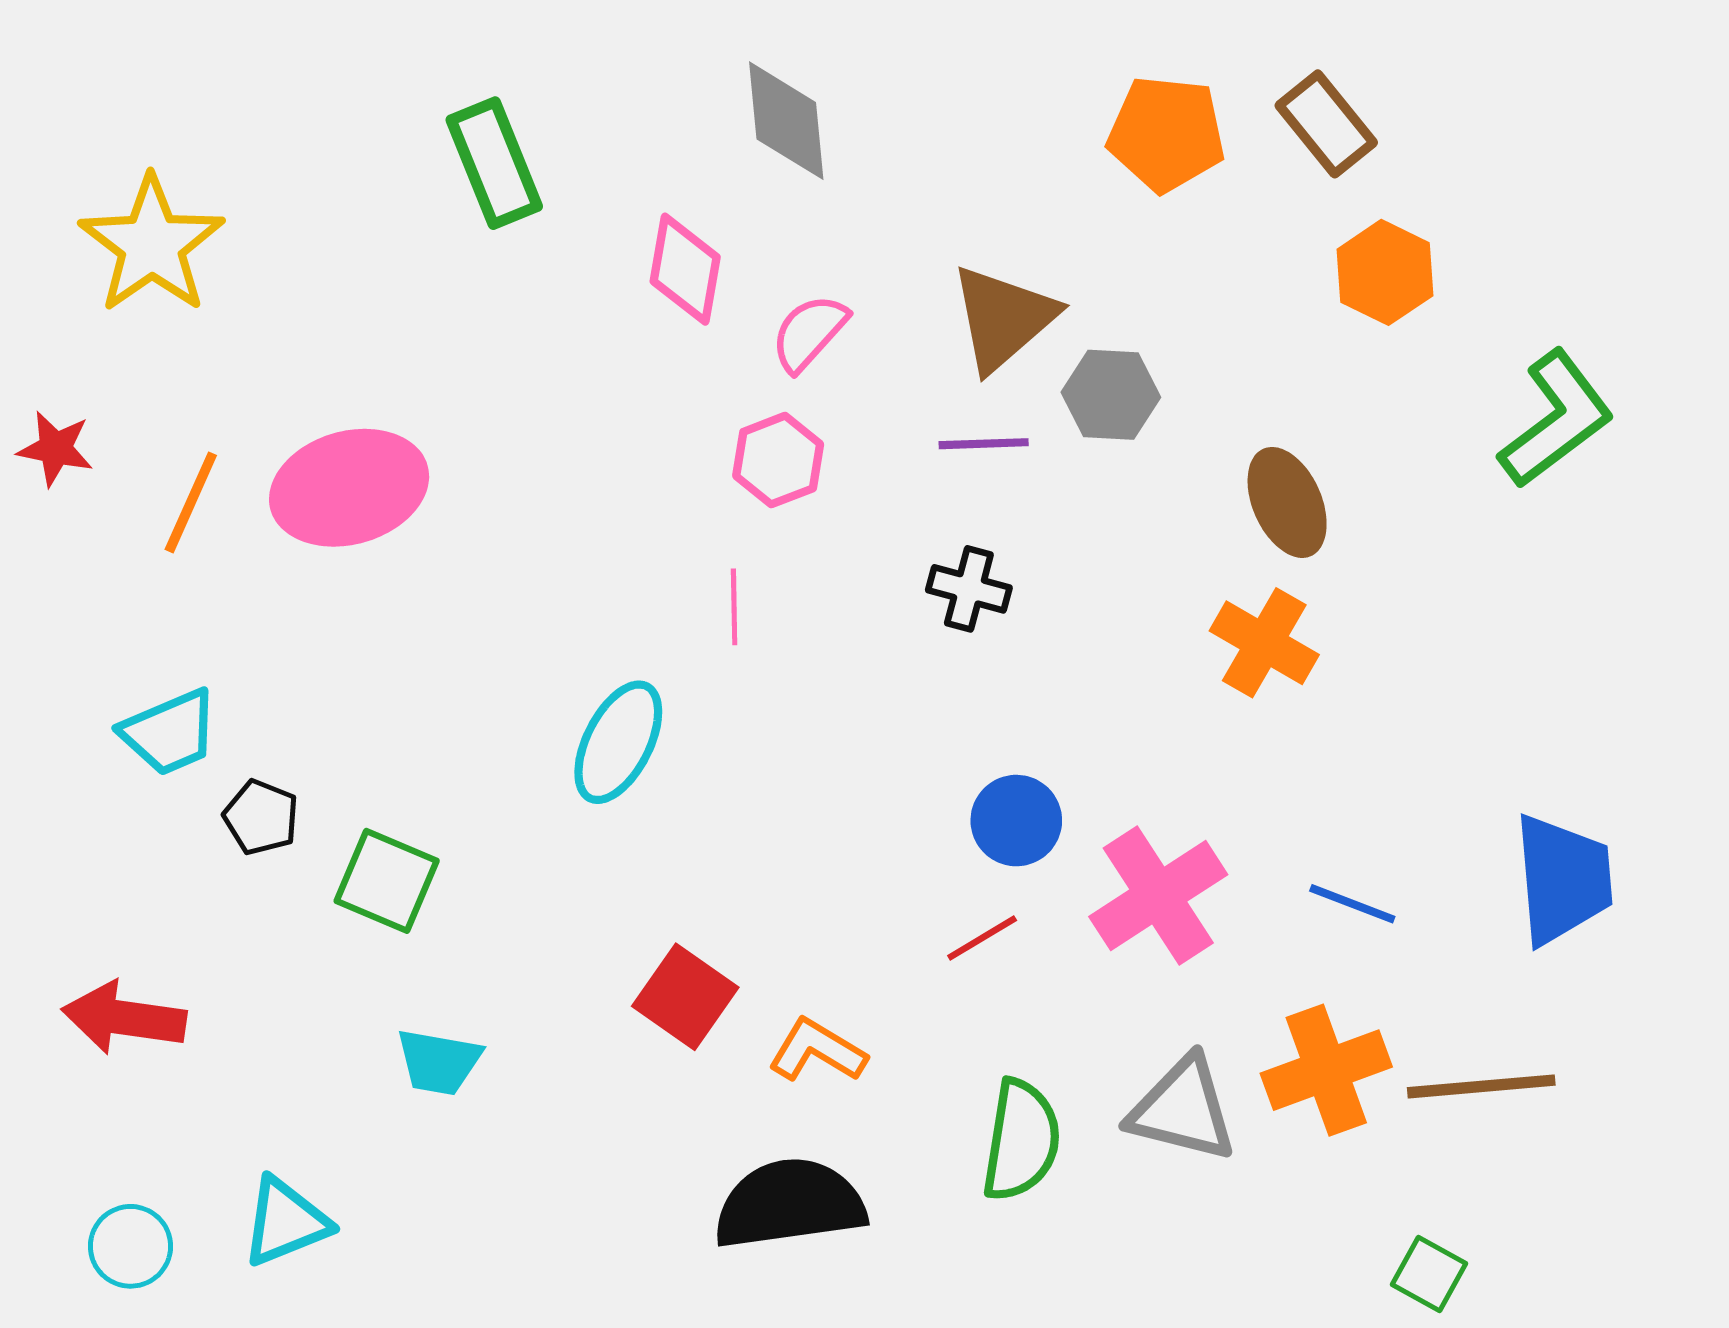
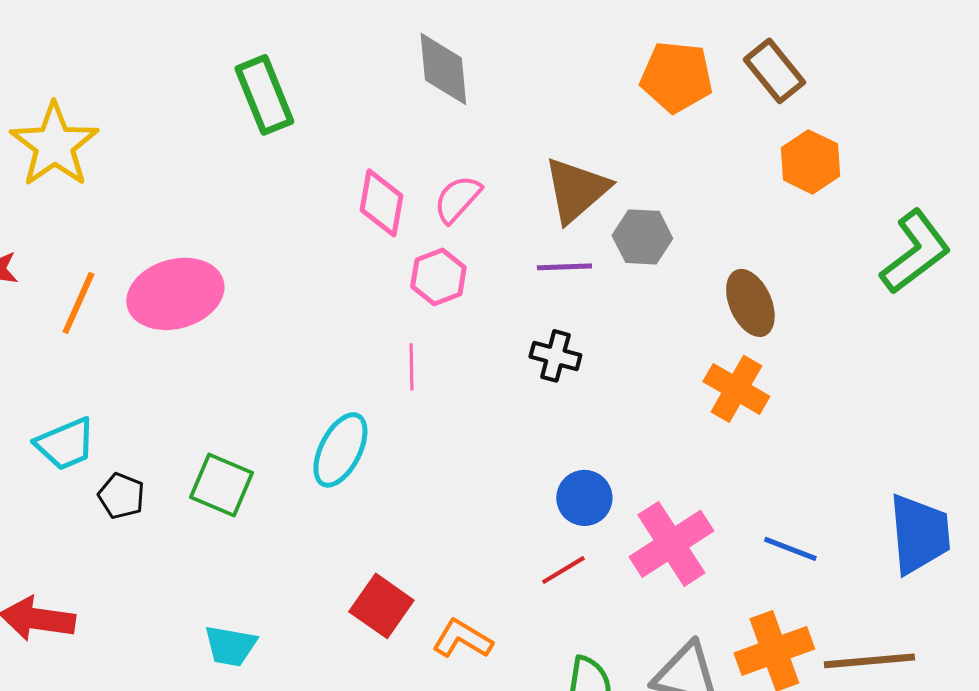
pink diamond: (685, 269) -> (381, 203), moved
green square: (387, 881) -> (221, 485), moved

